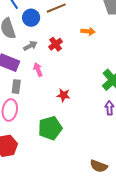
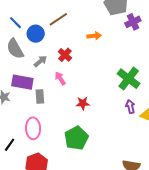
pink arrow: (38, 70) -> (60, 78), moved
gray rectangle: (16, 87) -> (40, 97), moved

